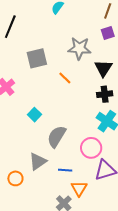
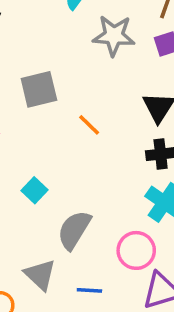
gray star: (79, 48) -> (114, 36), moved
gray triangle: (38, 161) -> (40, 275), turned -42

